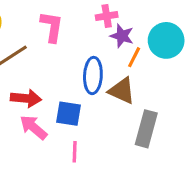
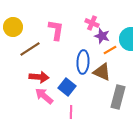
pink cross: (107, 16) -> (92, 23), turned 32
orange line: (134, 57) -> (110, 50), turned 32
blue square: (69, 114) -> (67, 87), turned 30

